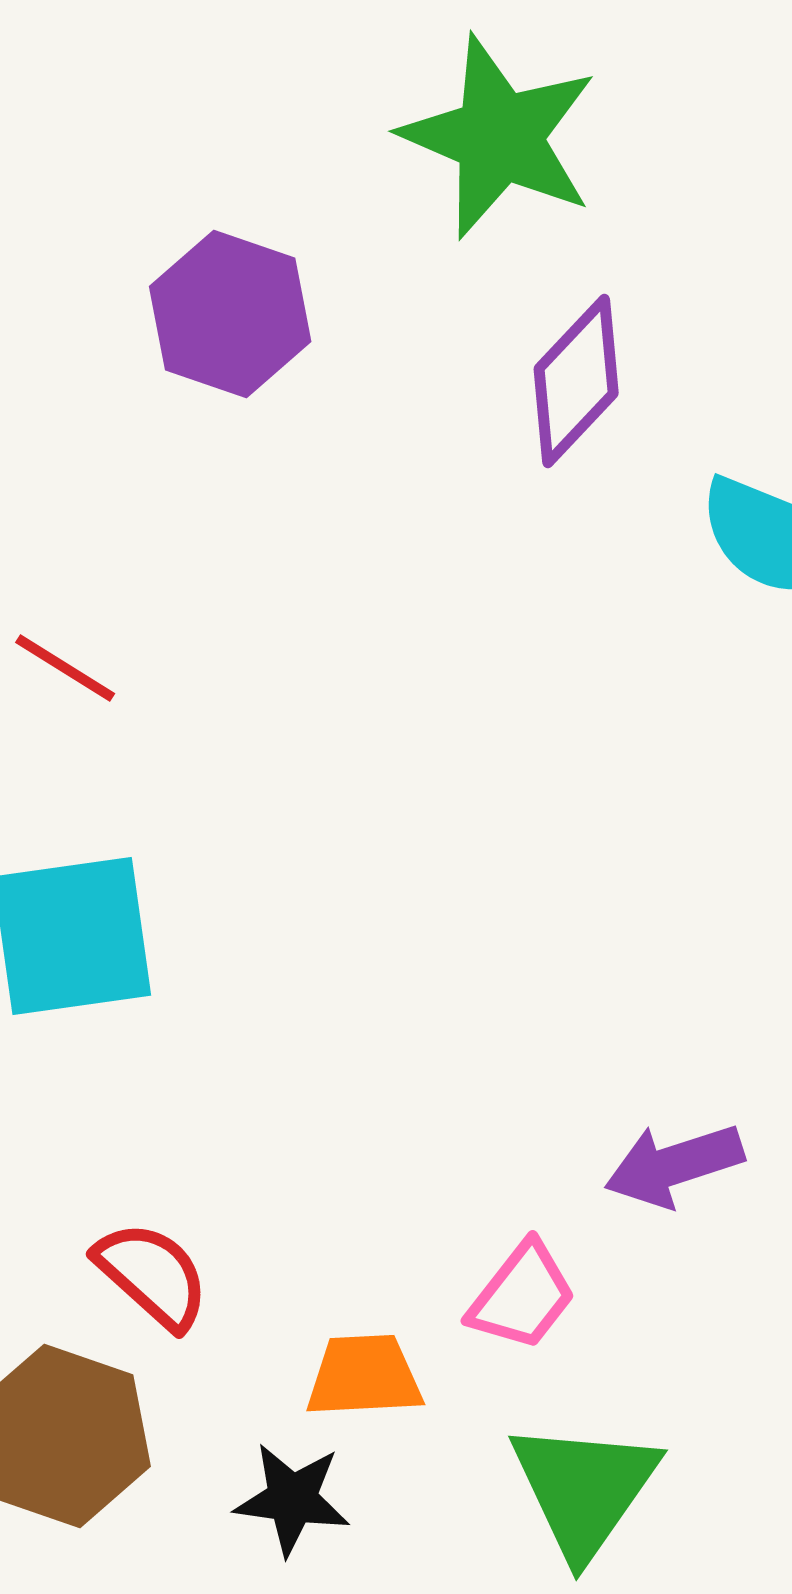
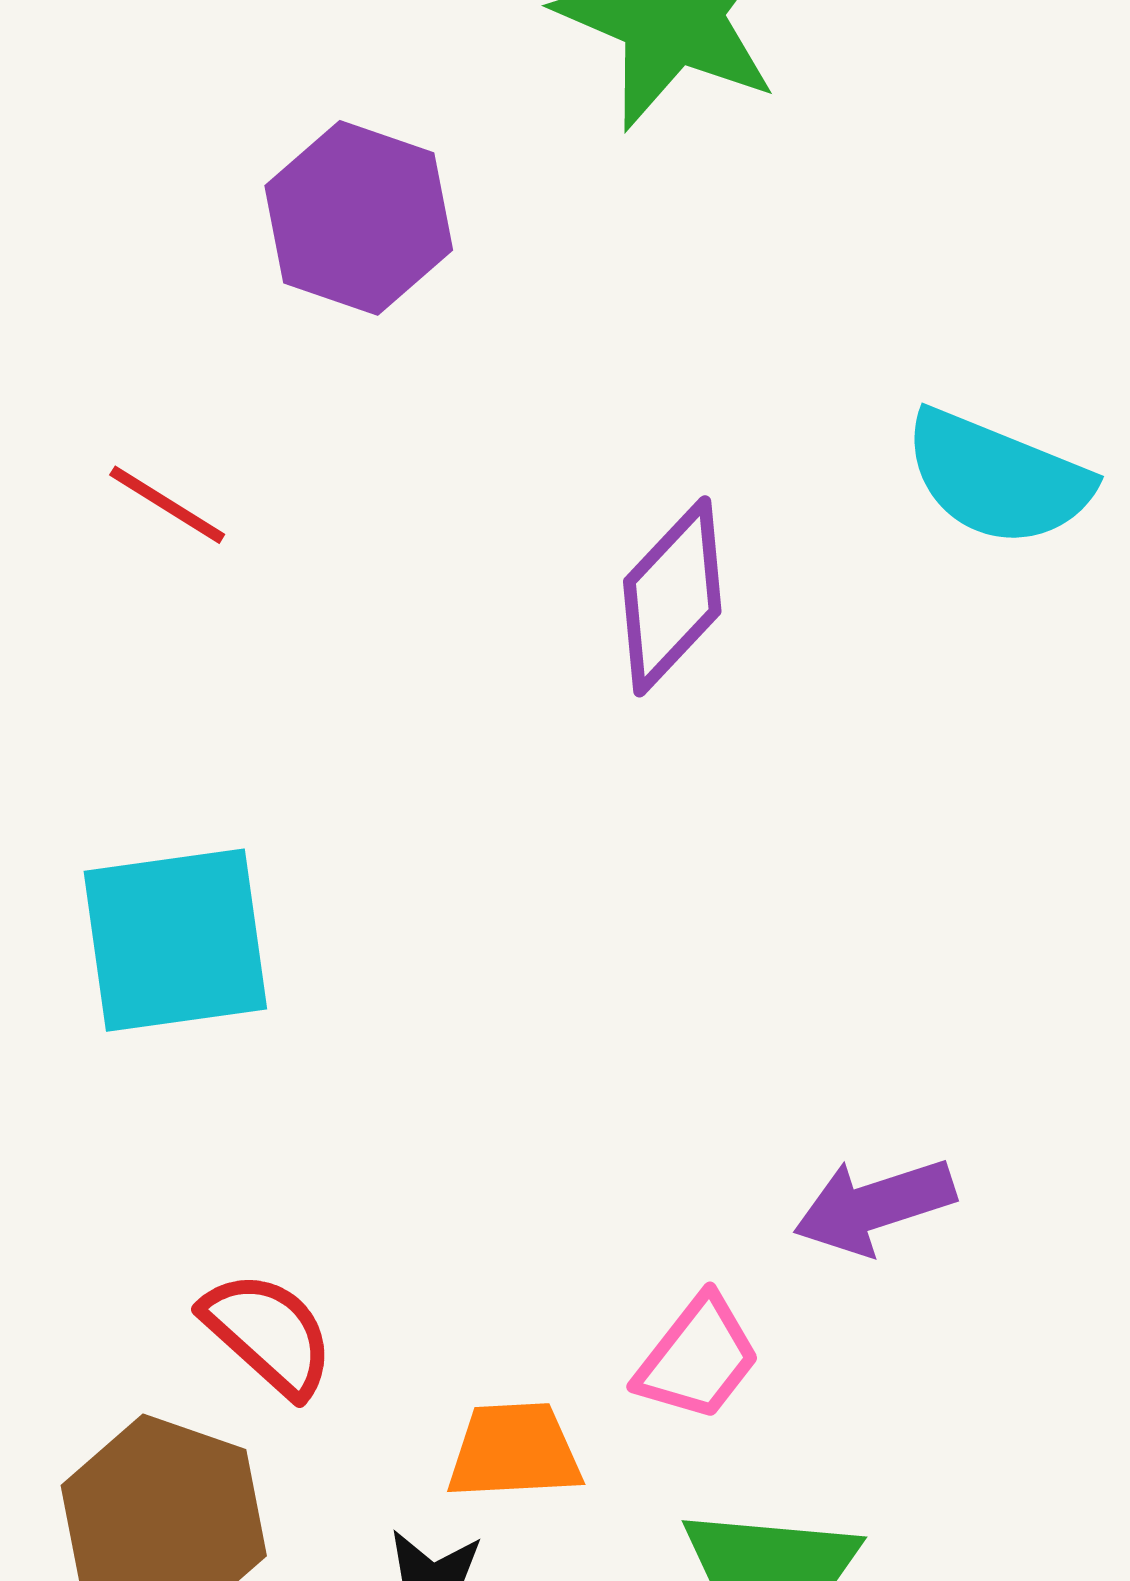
purple diamond: (576, 381) -> (672, 596), moved
red line: (65, 668) -> (167, 505), moved

